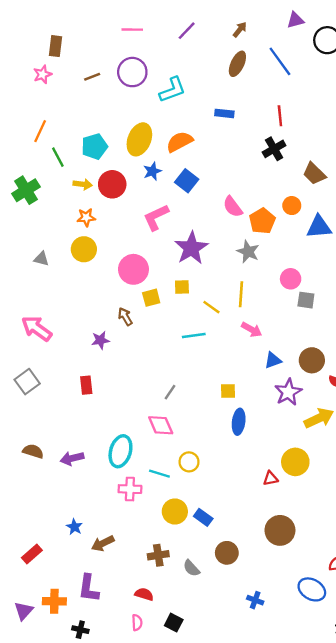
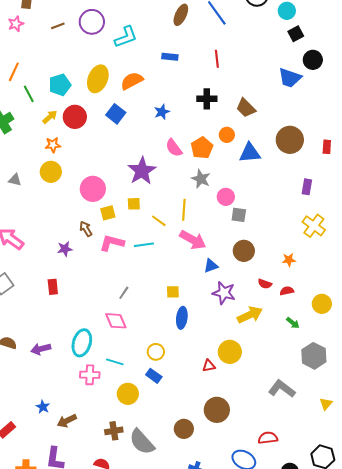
black cross: (274, 149) -> (207, 99), moved, turned 30
blue star: (152, 171) -> (162, 112), moved
blue square: (187, 181) -> (116, 114), moved
yellow arrow: (83, 184) -> (50, 117), turned -49
pink semicircle: (233, 207) -> (174, 148), moved
pink L-shape: (156, 217) -> (112, 243), moved, turned 40
gray star: (248, 252) -> (201, 179), moved
pink arrow: (252, 330) -> (193, 240), size x1.5
brown circle: (312, 360) -> (244, 251), moved
purple star: (288, 392) -> (224, 293), turned -30
yellow circle: (189, 462) -> (156, 352), moved
blue rectangle: (203, 517) -> (154, 376), moved
brown circle: (227, 553) -> (184, 429), moved
gray semicircle: (191, 568) -> (142, 442), size x1.8

